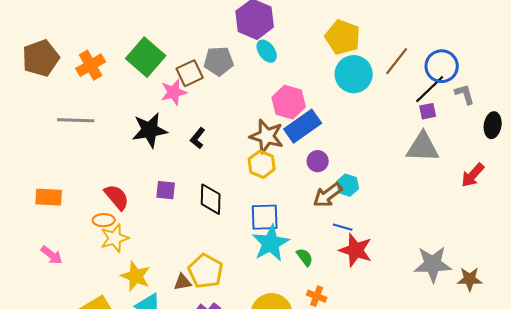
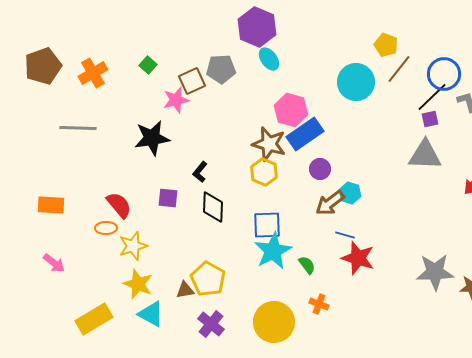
yellow pentagon: (343, 37) -> (386, 45), moved, size x0.7
green square: (146, 57) -> (148, 65), size x0.5
black L-shape: (198, 138) -> (200, 172), moved
yellow star: (115, 238) -> (133, 246), moved

